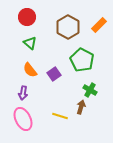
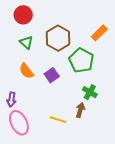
orange rectangle: (99, 25) -> (99, 33), moved
brown hexagon: (68, 27) -> (58, 38), moved
purple arrow: (23, 93) -> (12, 100), moved

